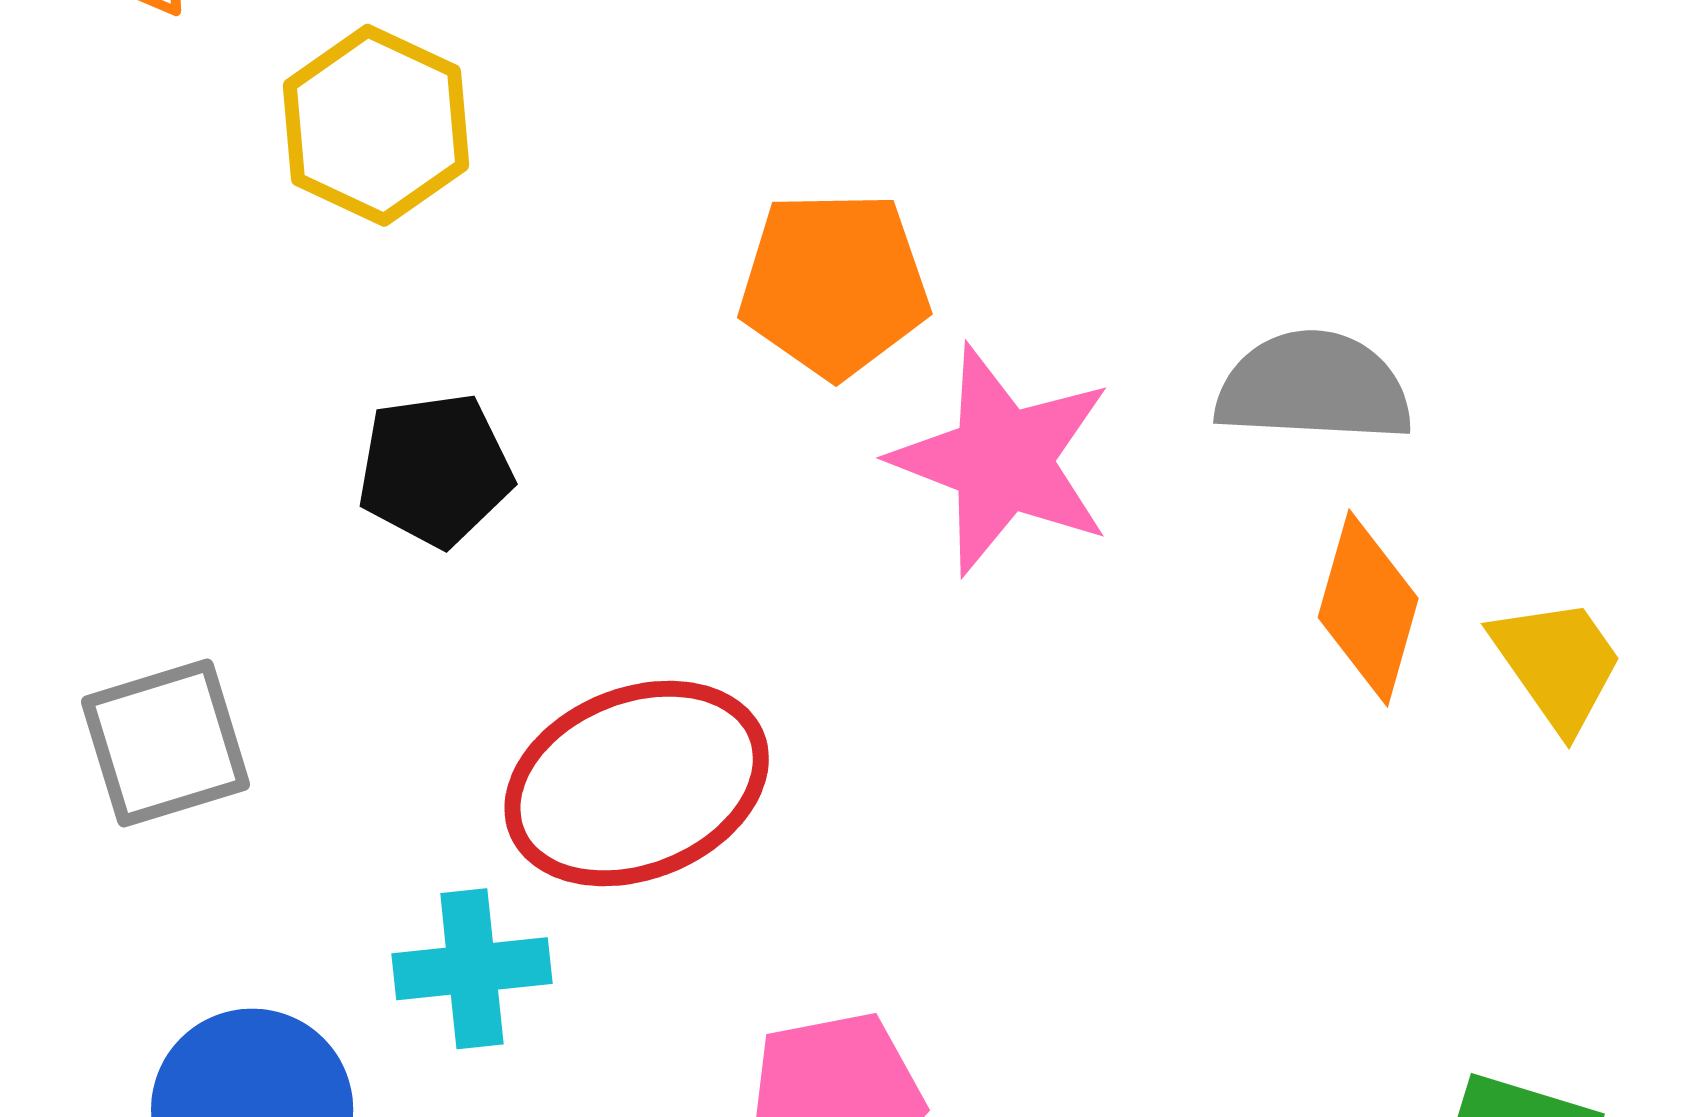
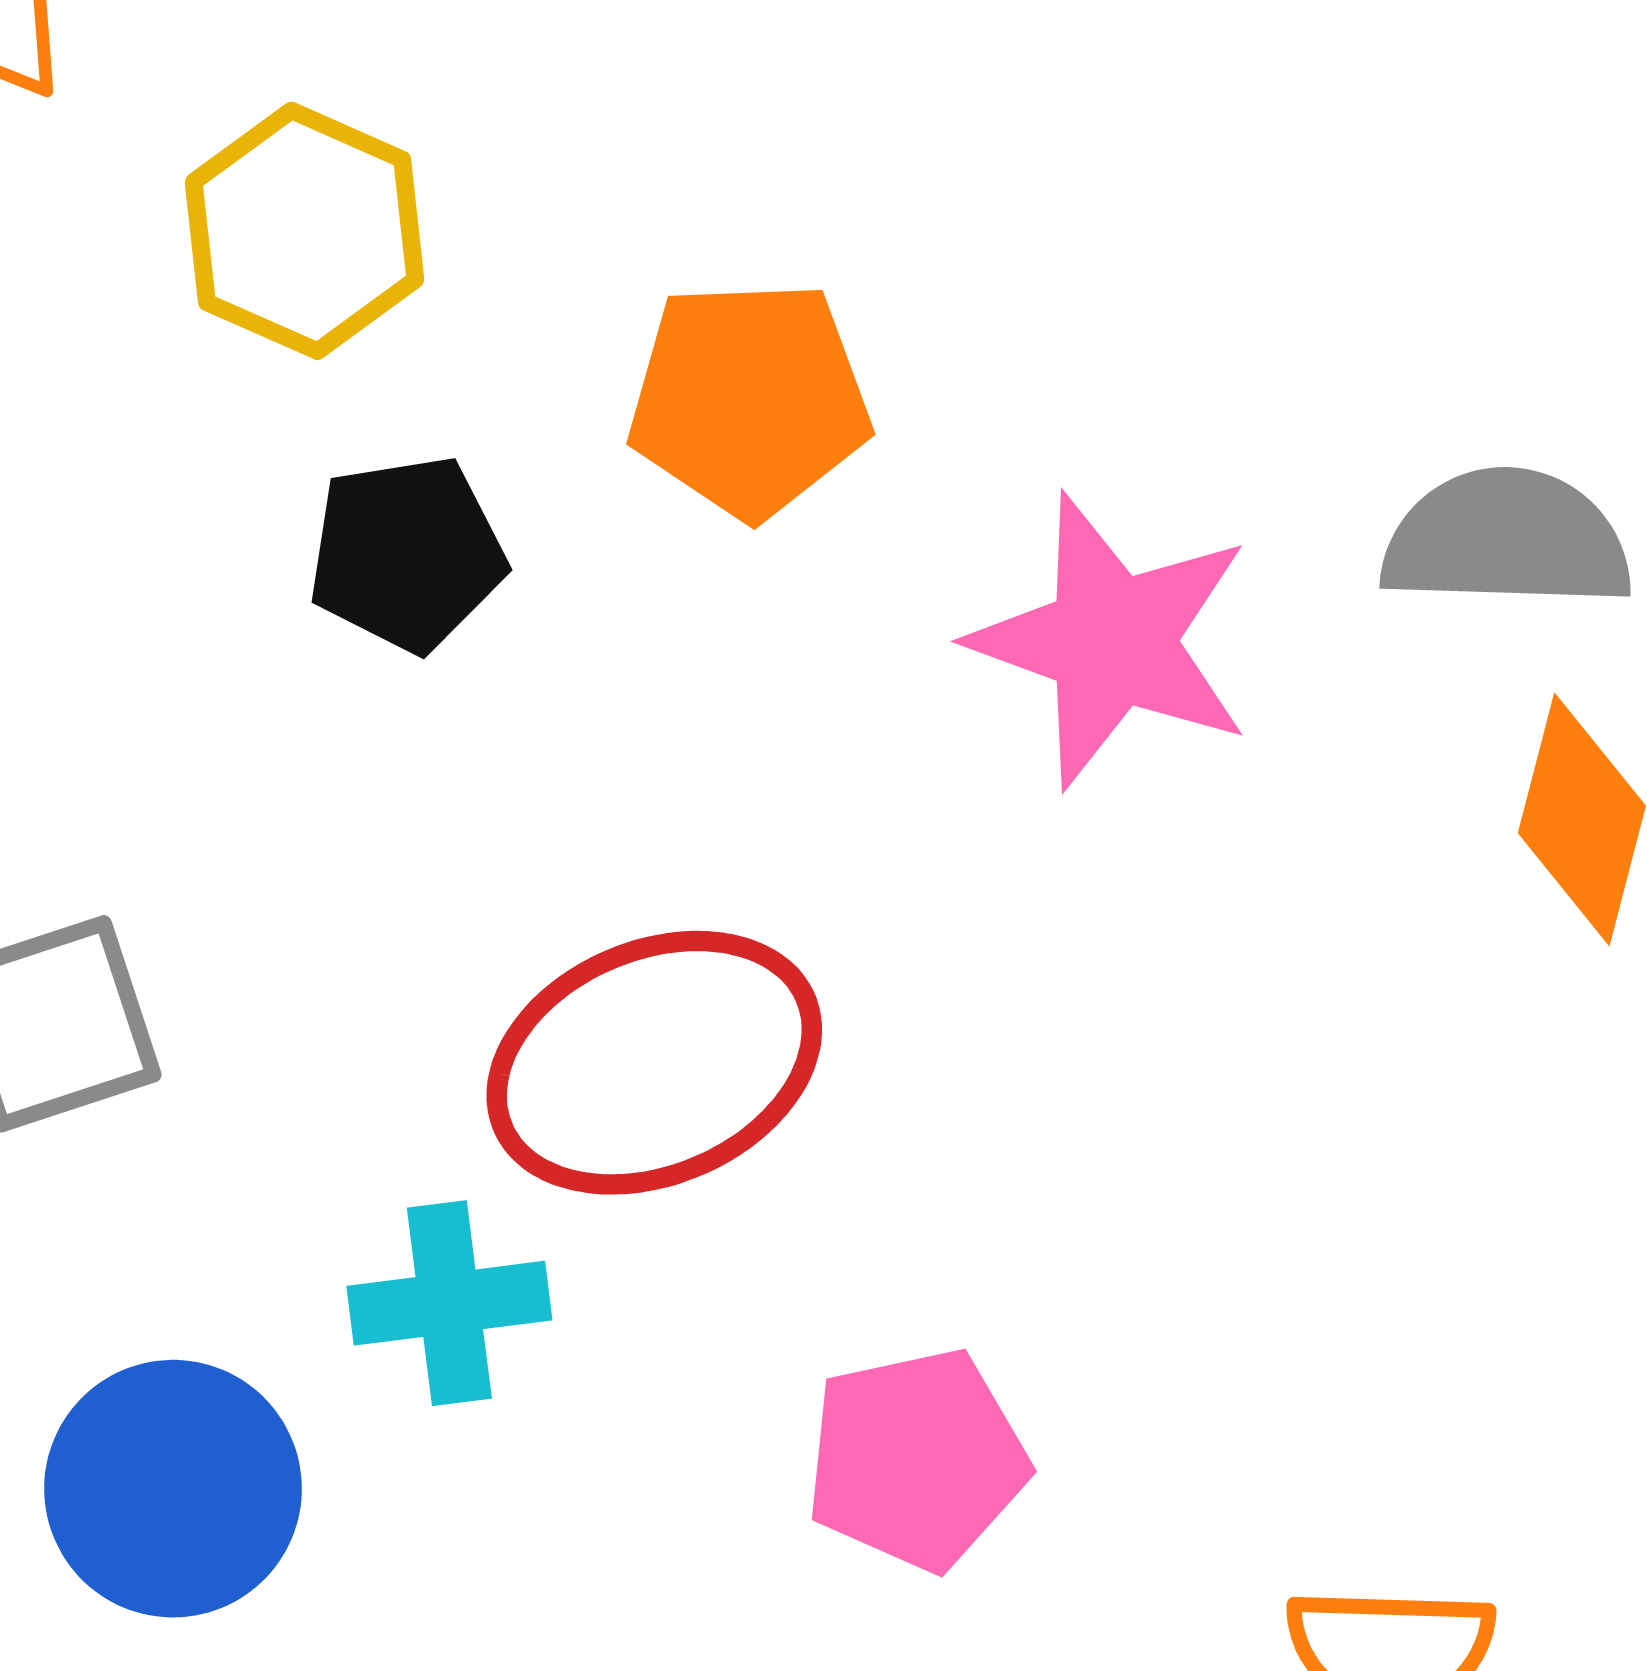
orange pentagon: (834, 284) -> (749, 399), moved
black pentagon: (435, 470) -> (407, 554), moved

